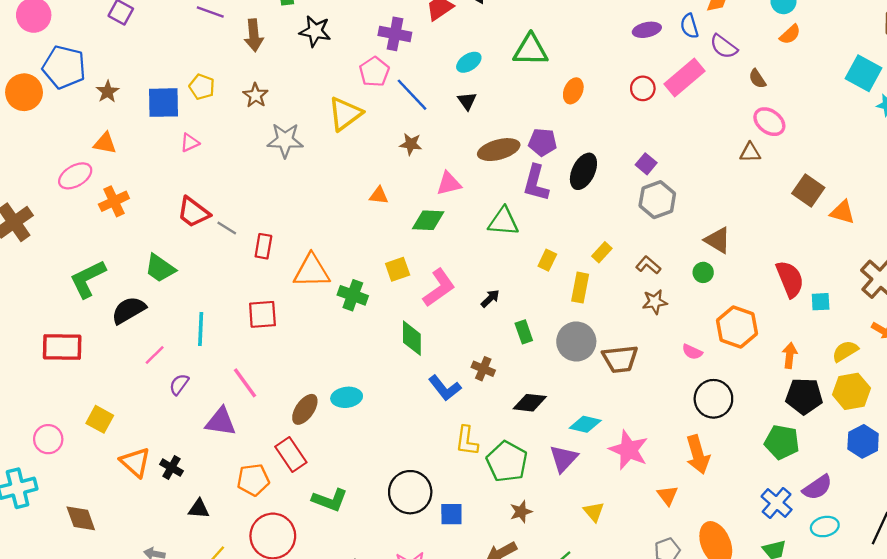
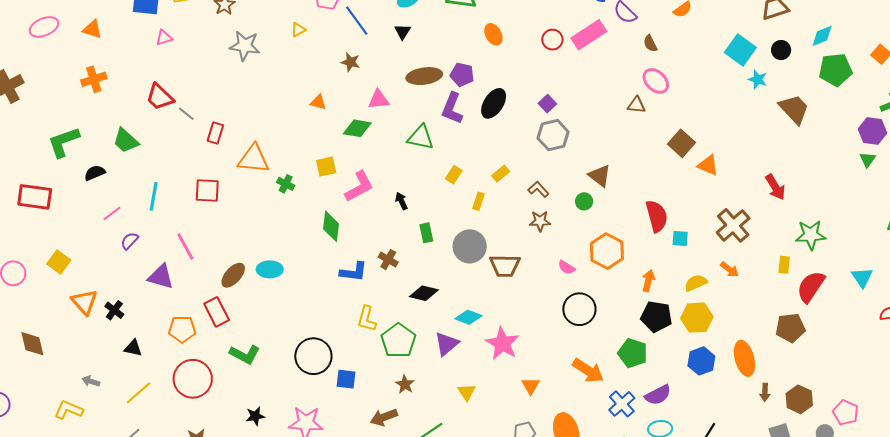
orange ellipse: (573, 91) -> (493, 34), turned -60
yellow triangle: (345, 114) -> (298, 30), size x0.5
pink ellipse: (75, 176) -> (44, 27), moved
yellow rectangle: (580, 288) -> (479, 201), size x0.7
green cross: (353, 295) -> (286, 184), size x0.7
black arrow: (490, 298) -> (401, 201), turned -78
black semicircle: (129, 310) -> (95, 173), size x0.7
blue L-shape: (445, 388) -> (354, 272), turned -52
orange arrow: (698, 454) -> (588, 371), moved, turned -48
brown star: (521, 512) -> (405, 384), turned -30

